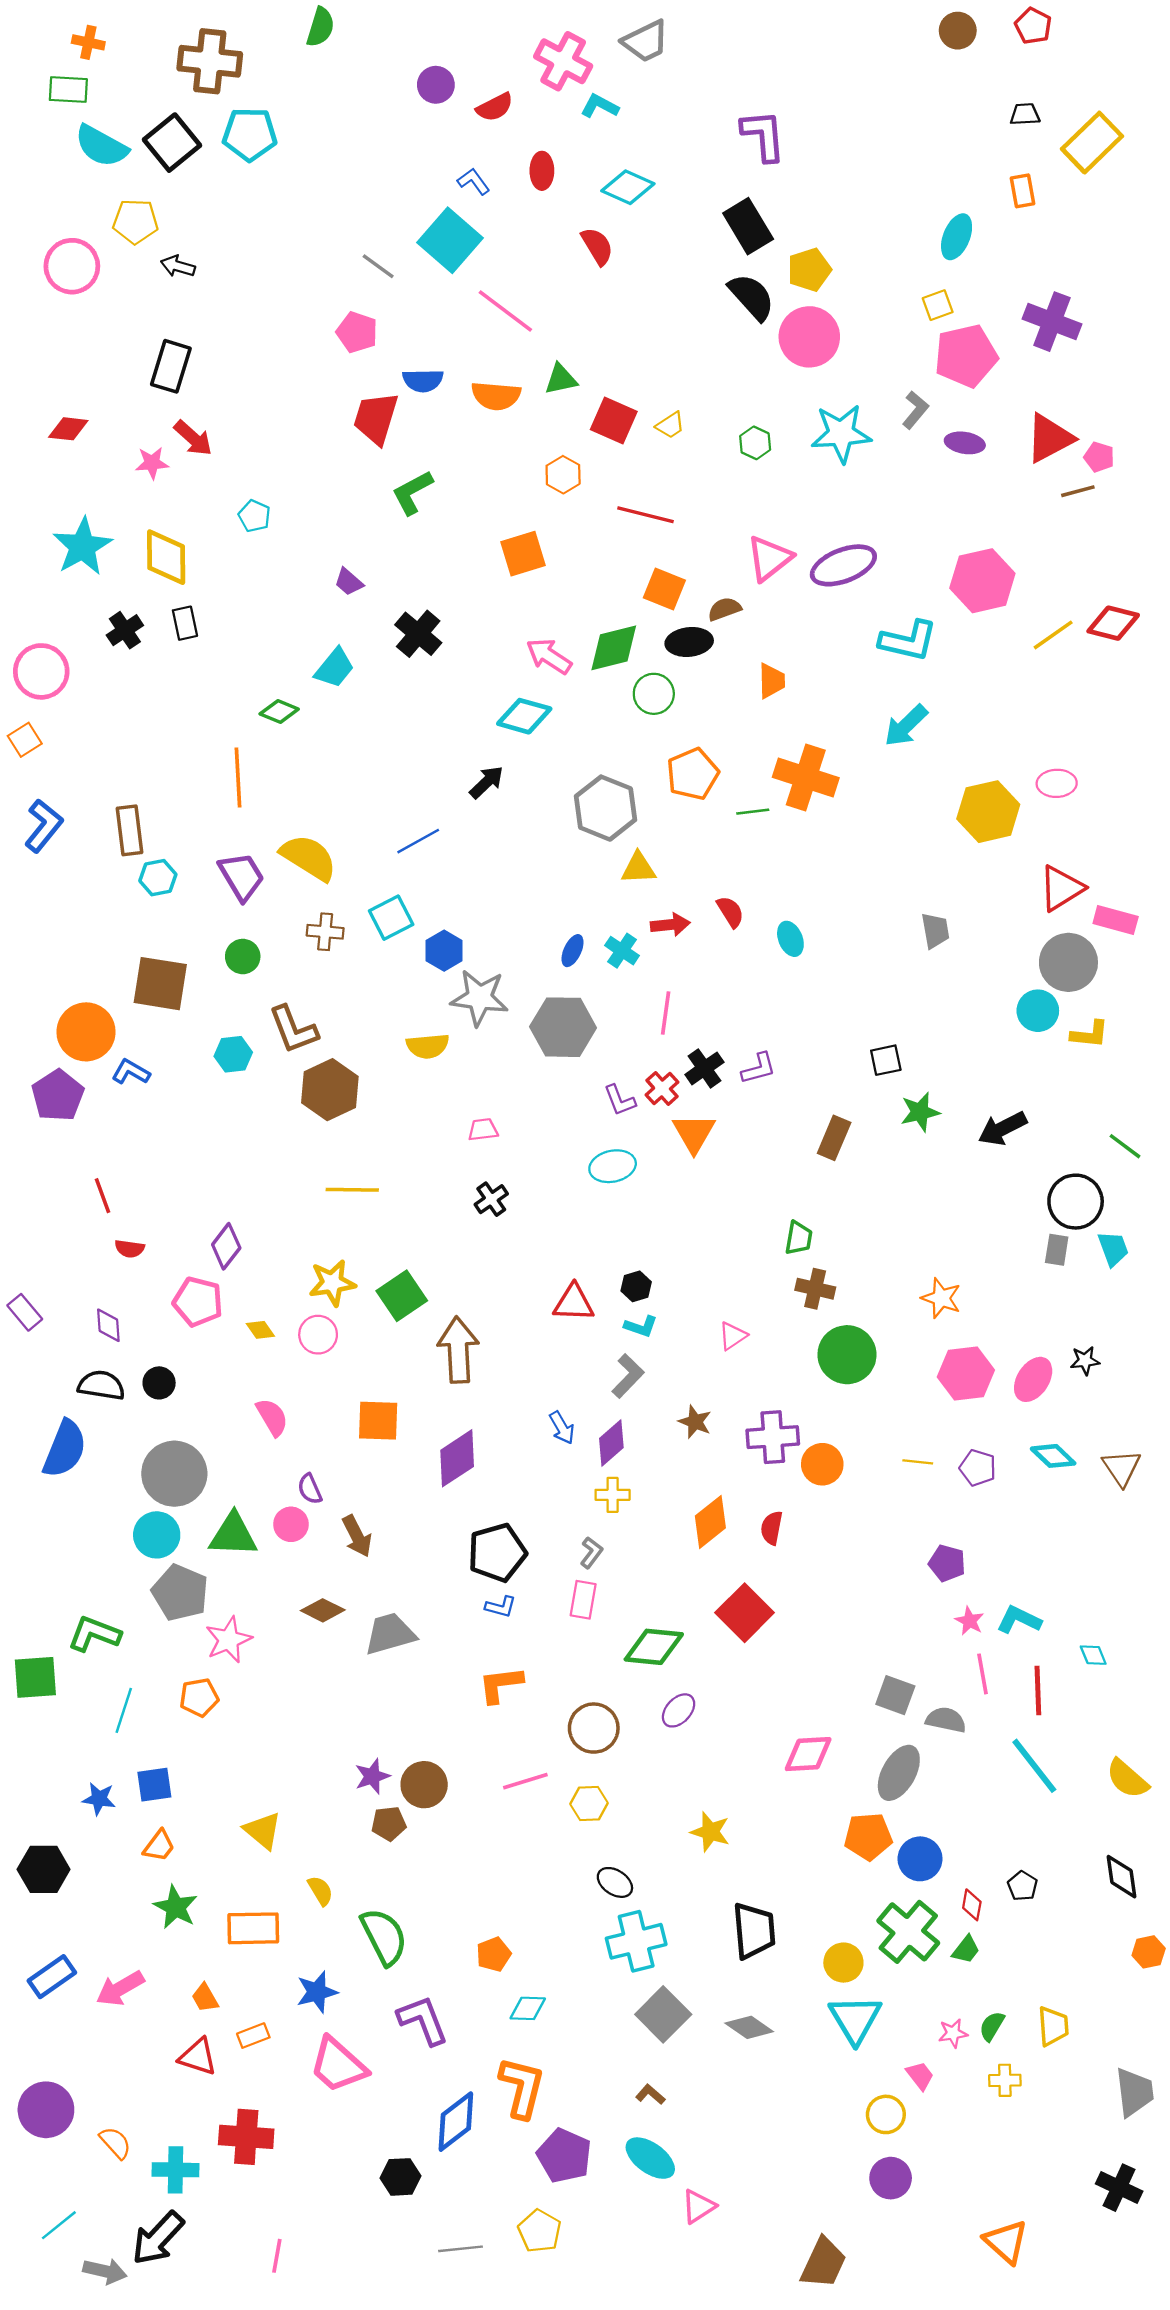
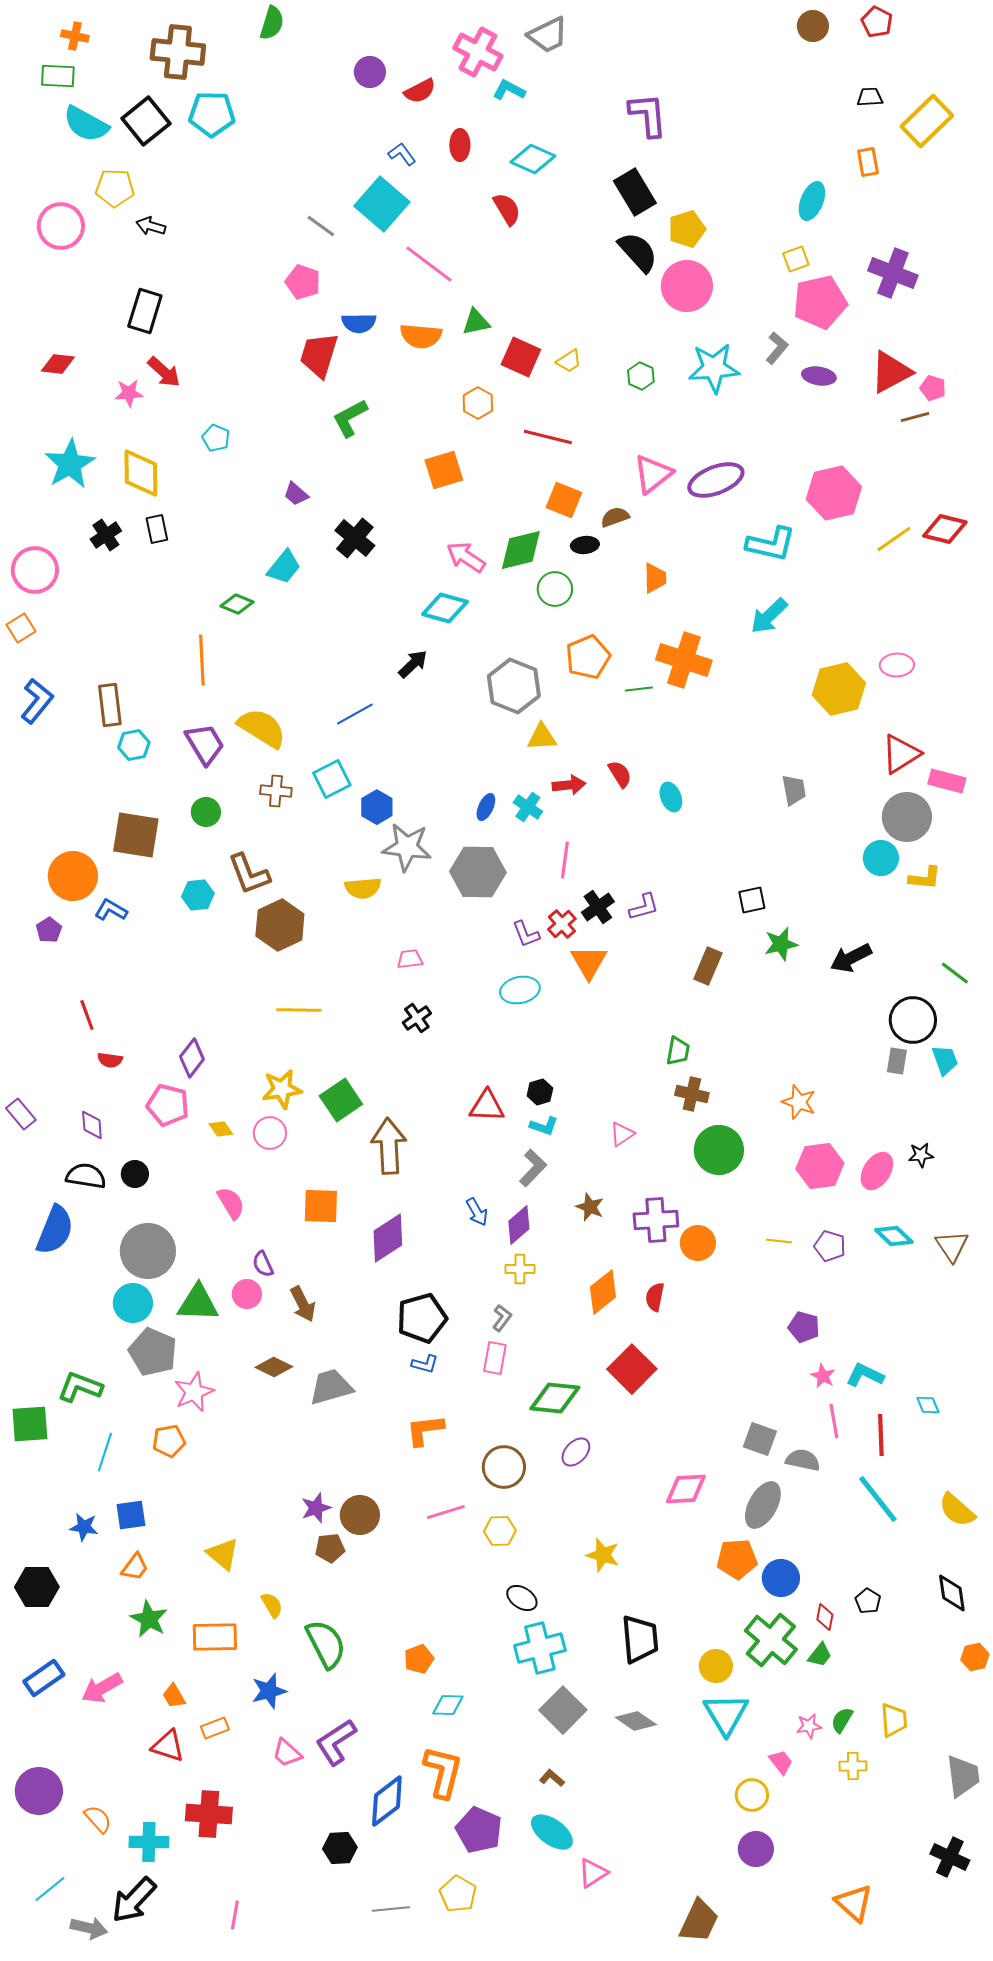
black ellipse: (689, 642) -> (585, 545), size x0.7
purple pentagon: (58, 1096) -> (49, 930), size x0.6
purple L-shape: (423, 2020) -> (336, 1742), moved, turned -102
pink trapezoid: (338, 2065) -> (287, 1753), size x0.6

